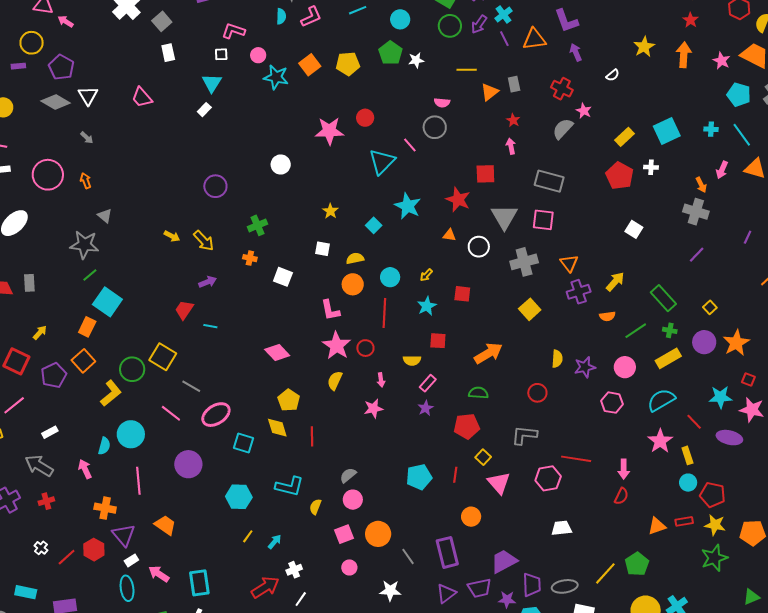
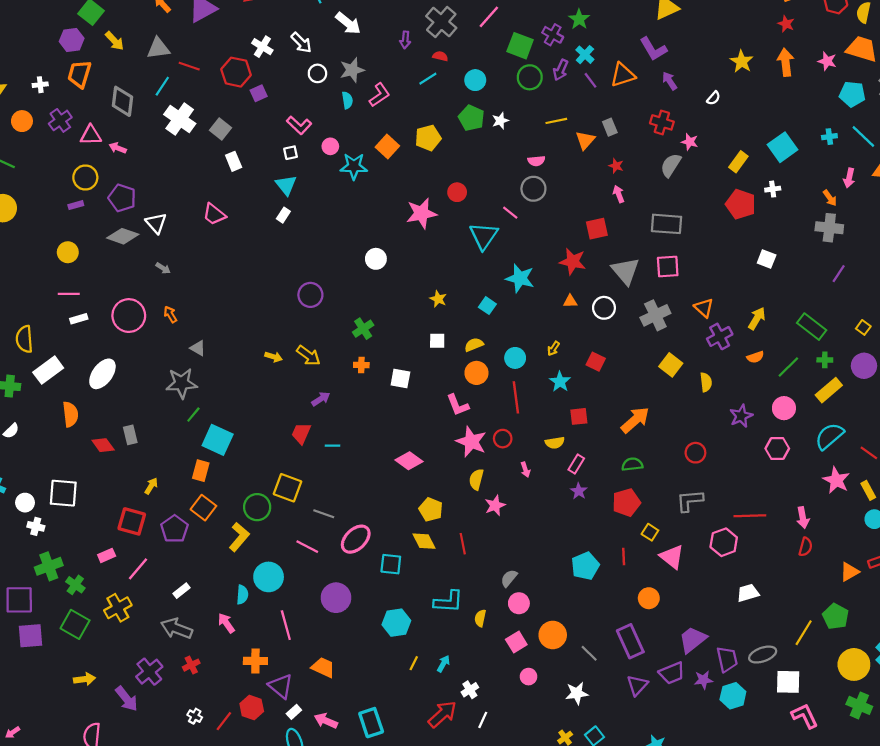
pink L-shape: (233, 31) -> (299, 125), turned -145
red square: (462, 294) -> (596, 362), turned 30
yellow semicircle: (557, 359) -> (706, 382), moved
pink star: (373, 409) -> (495, 505), moved

